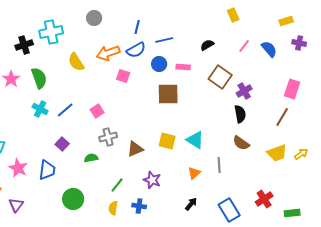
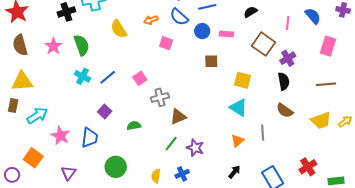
pink line: (244, 46) -> (288, 23), moved, turned -32
blue semicircle: (136, 50) -> (179, 17), turned 72
orange arrow: (108, 53) -> (151, 20), size x0.6
pink rectangle: (292, 89) -> (328, 46), moved
brown square: (168, 94) -> (211, 61), size x0.6
brown line: (282, 117) -> (326, 84), turned 54
gray cross: (108, 137) -> (160, 97), moved
yellow square: (167, 141) -> (242, 80), moved
green line: (117, 185) -> (171, 144), moved
purple triangle: (16, 205) -> (68, 173), moved
blue cross: (139, 206) -> (182, 174), turned -32

